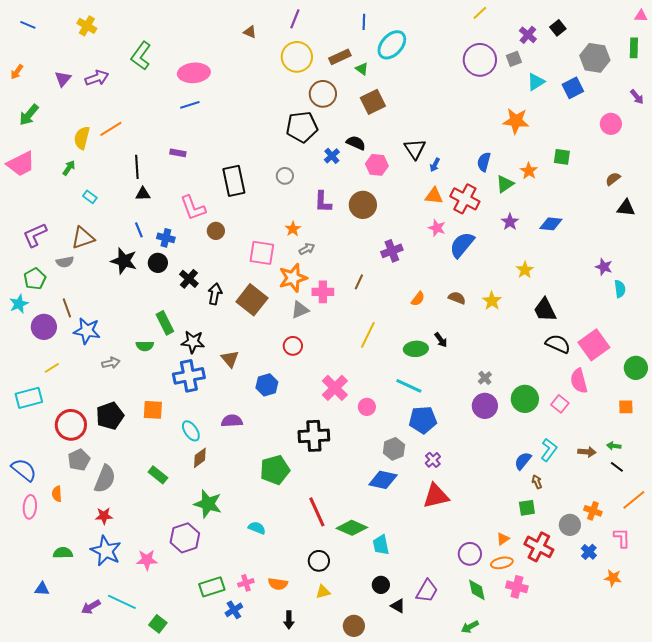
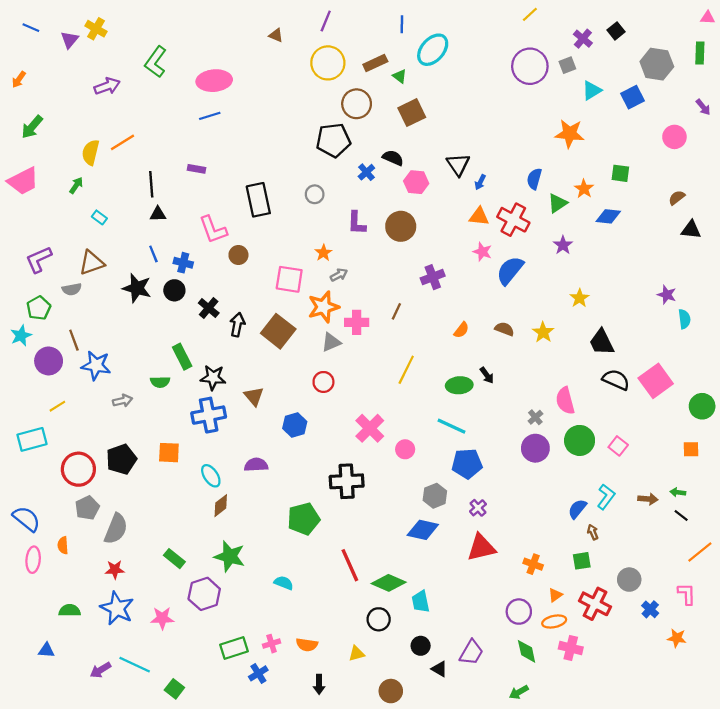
purple triangle: (63, 79) -> (70, 40), moved
blue diamond: (551, 224) -> (608, 216), moved
pink semicircle: (579, 381) -> (565, 401), moved
green rectangle: (158, 475) -> (174, 559), moved
orange cross: (593, 511) -> (533, 564), moved
black circle: (319, 561) -> (379, 619), moved

